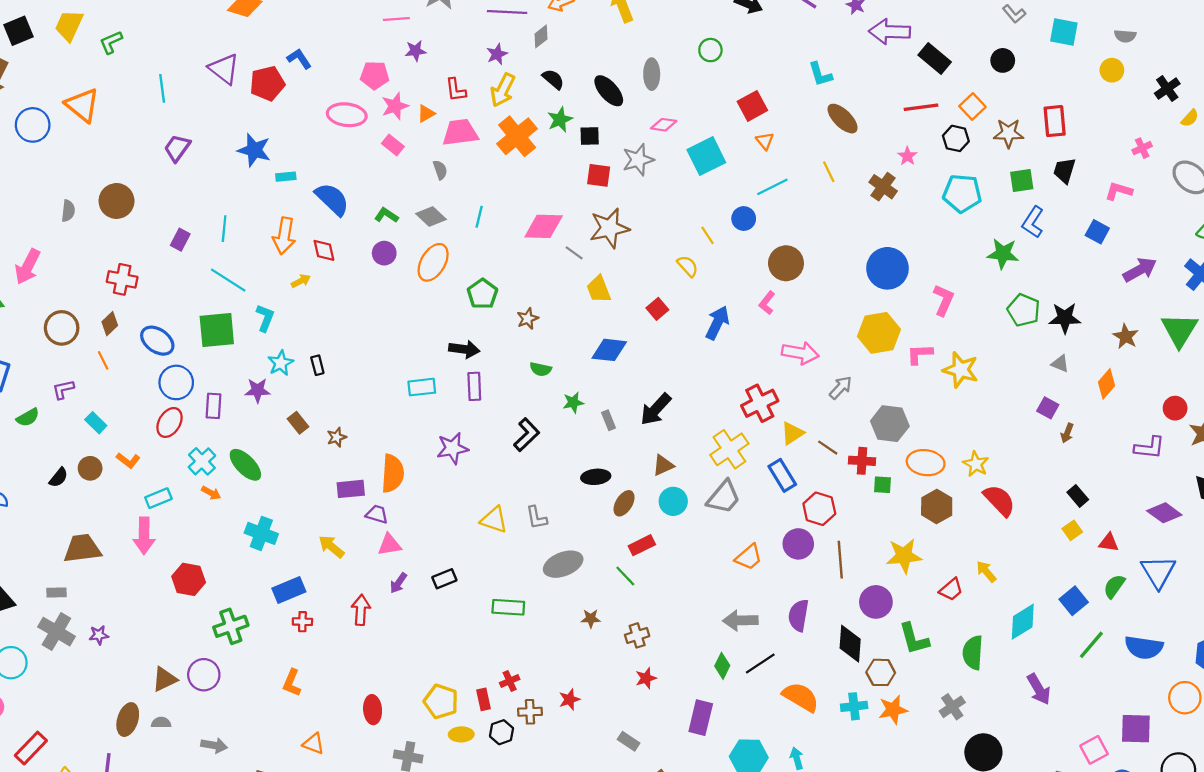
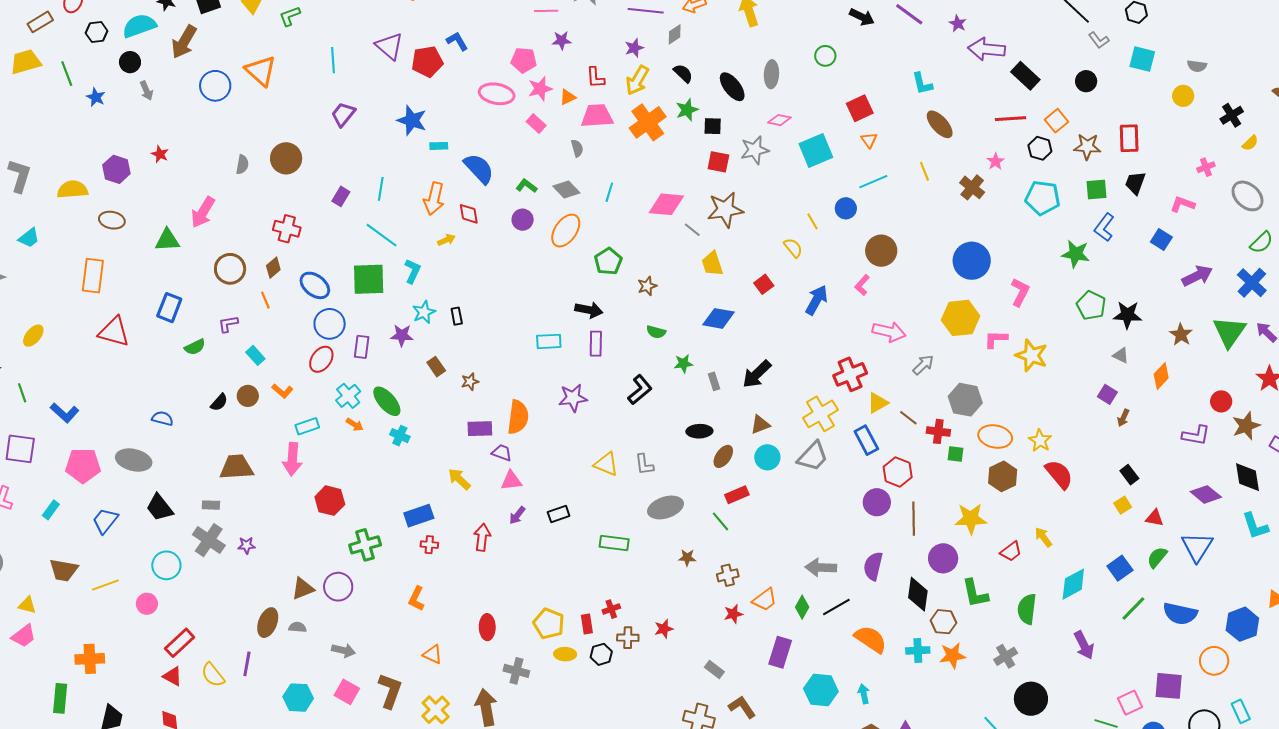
cyan cross: (261, 533) -> (400, 436), moved, size x0.7
orange trapezoid: (749, 557) -> (765, 600), moved

